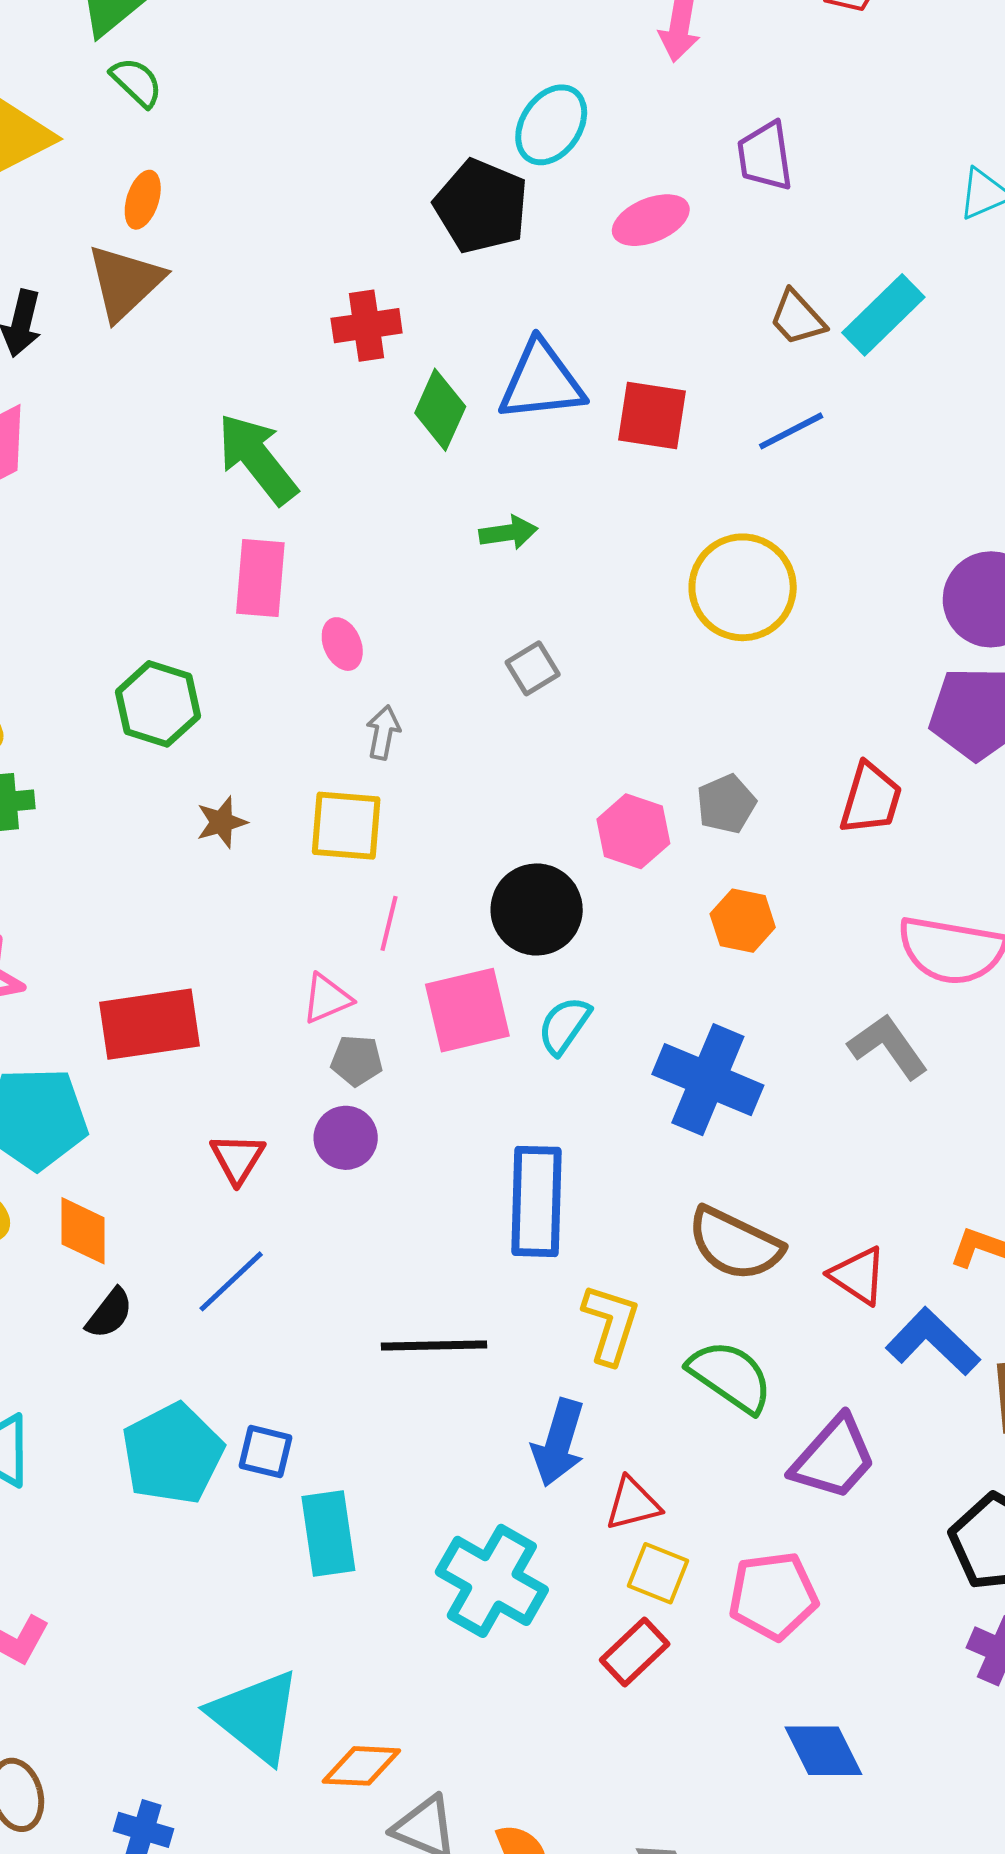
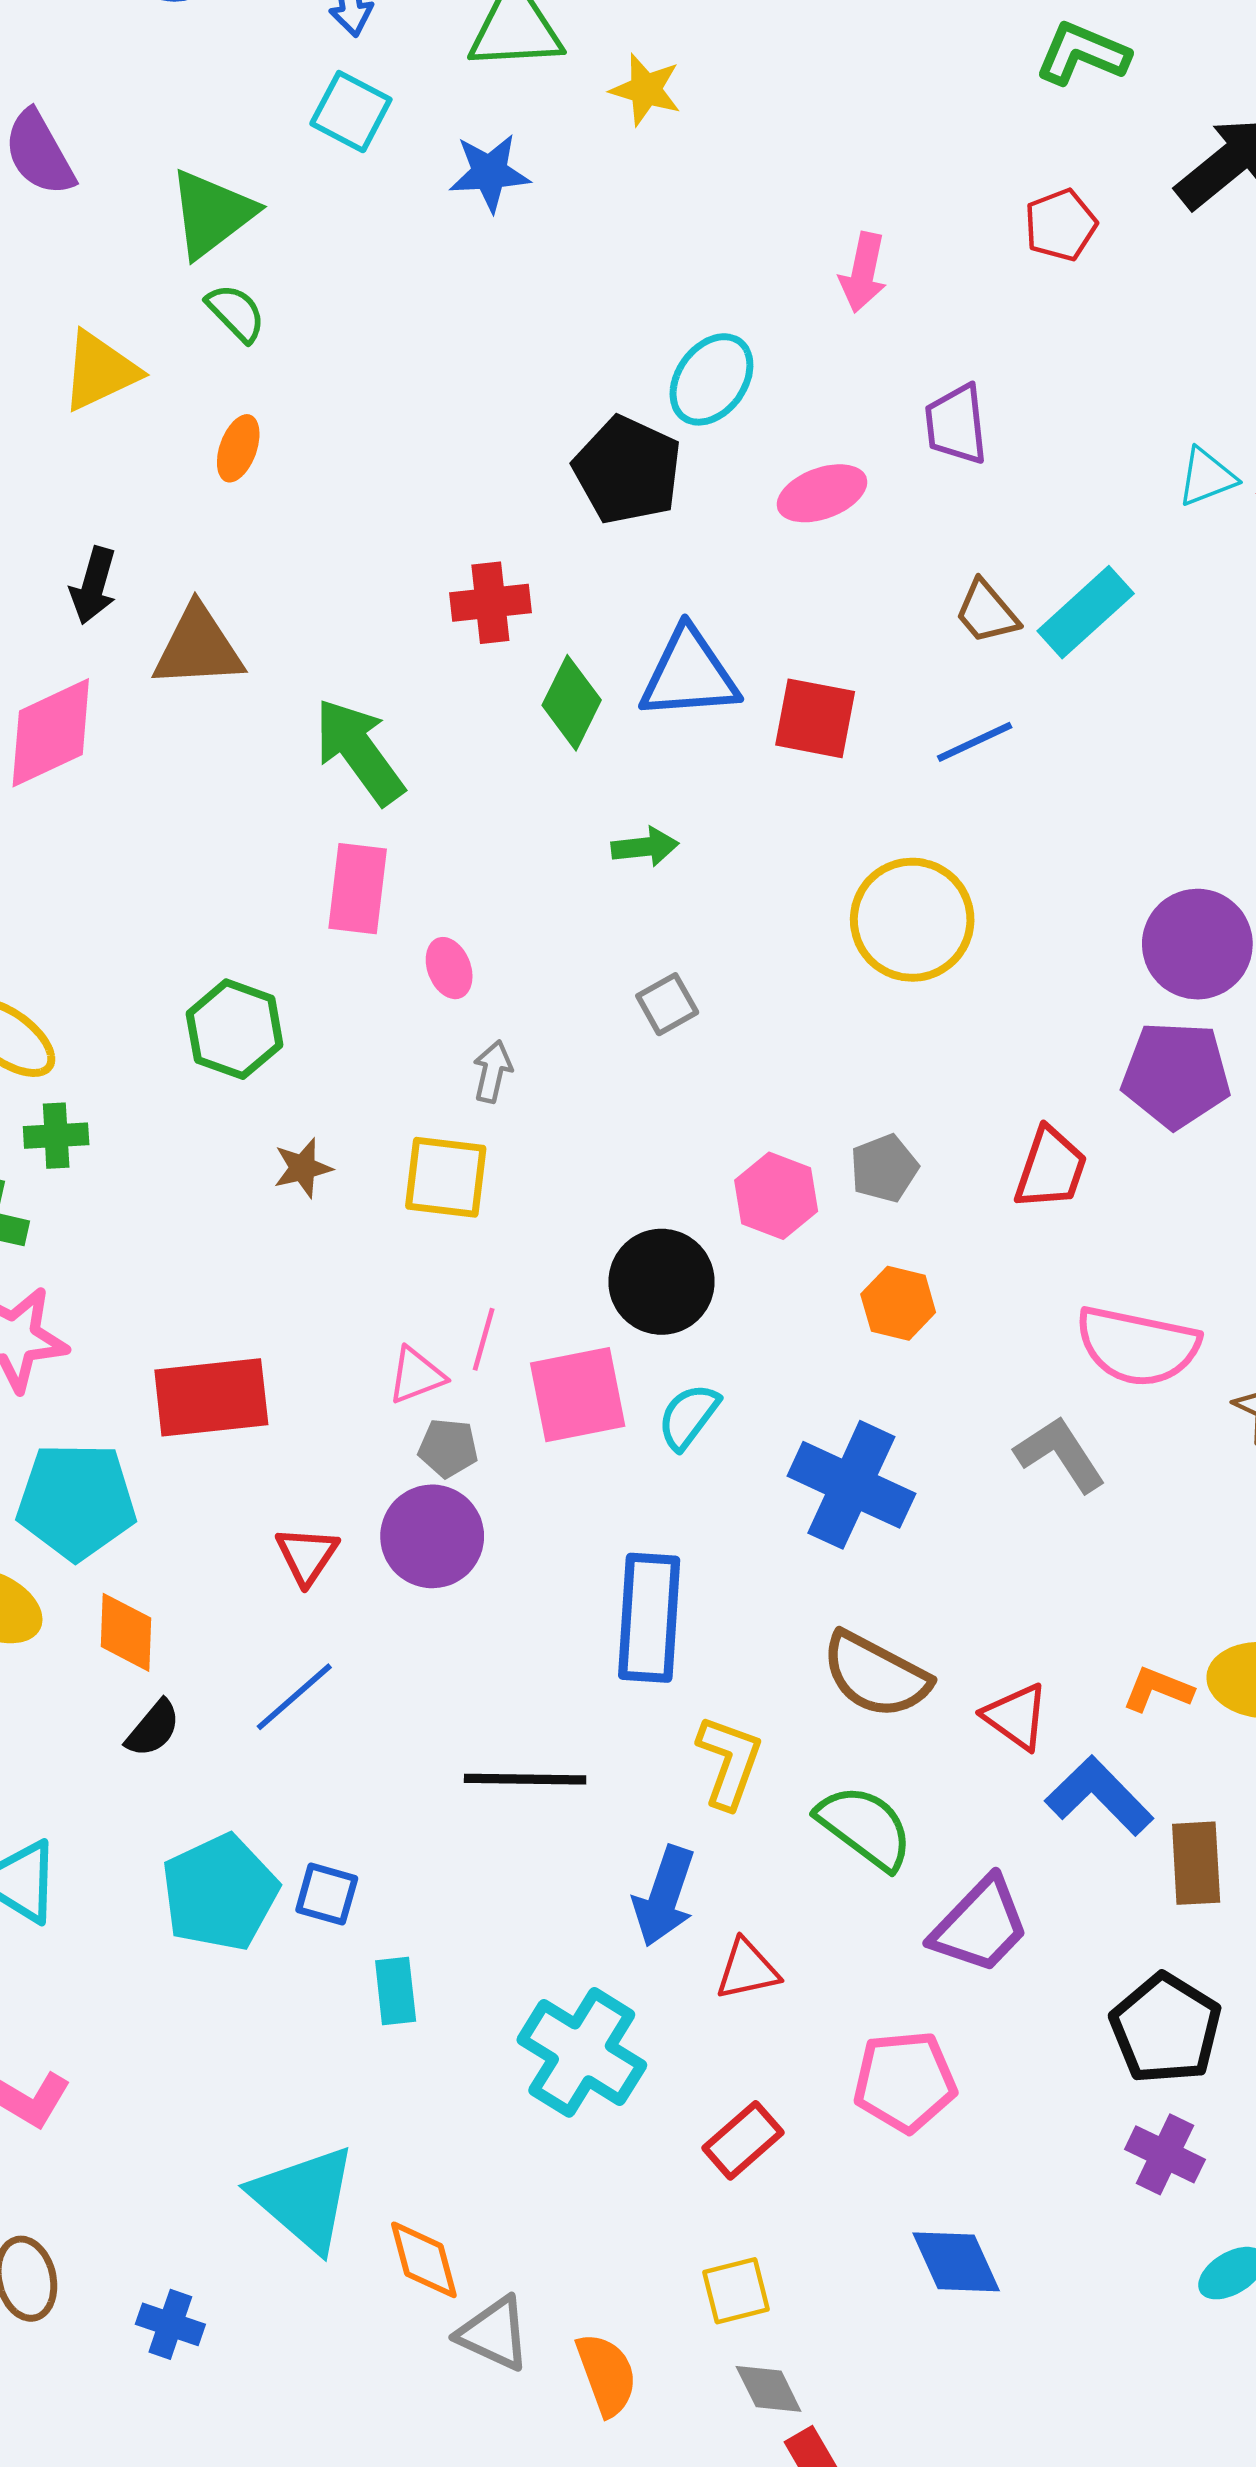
brown triangle: (125, 282) -> (198, 647), moved, turned 38
pink line: (389, 923) -> (484, 1339), moved
purple circle: (346, 1138) -> (432, 1536), size x1.4
cyan rectangle: (328, 1533) -> (396, 1991), size x0.7
yellow square: (658, 1573) -> (736, 2291), moved, turned -38
orange diamond: (361, 1766) -> (424, 2260), turned 70

